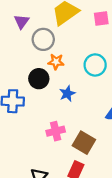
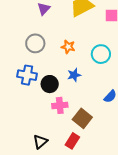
gray circle: (43, 39) -> (35, 43), moved
black circle: (39, 79) -> (50, 84), moved

